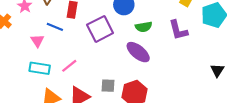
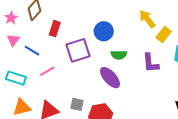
blue line: (55, 27) -> (32, 51), moved
pink triangle: (37, 41) -> (13, 40), moved
pink line: (69, 66) -> (47, 71), moved

